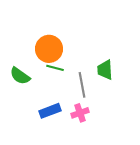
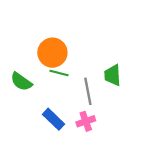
blue rectangle: (50, 111) -> (54, 119), turned 65

